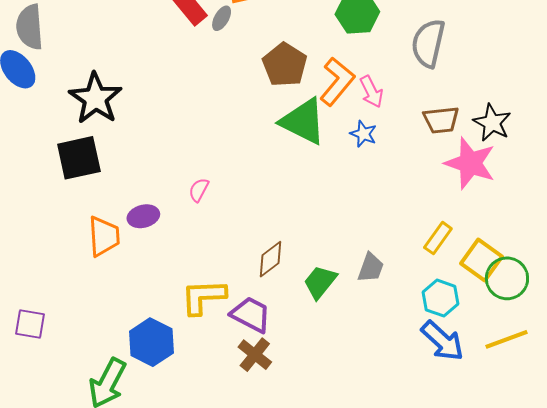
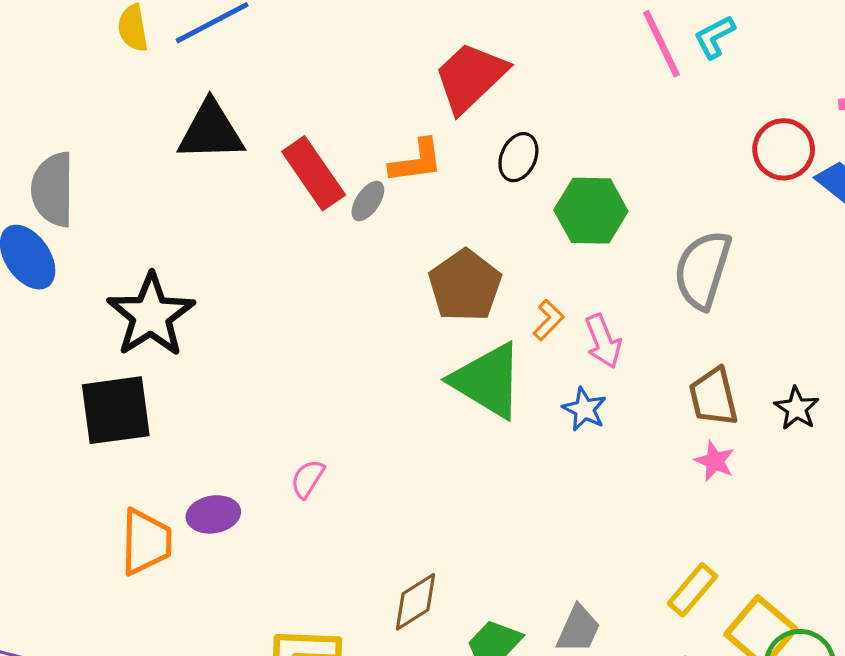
orange L-shape: (337, 81) -> (548, 320), size x0.5
brown trapezoid: (441, 120) -> (713, 397), turned 78
black star: (492, 123) -> (797, 408), size x0.7
pink star: (470, 163) -> (715, 461), moved, size x0.5

